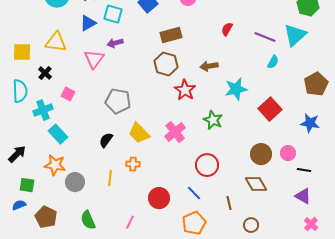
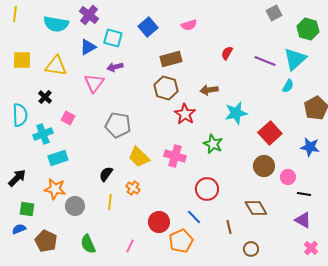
yellow square: (22, 52) -> (22, 60), moved
cyan semicircle: (273, 62) -> (288, 86), moved
pink cross: (175, 132) -> (175, 156), turned -35
cyan rectangle: (58, 134) -> (58, 158), turned -66
black semicircle: (106, 140) -> (106, 174), moved
brown circle: (261, 154) -> (264, 166), moved
orange cross: (133, 164) -> (133, 188), turned 32
orange pentagon: (194, 223) -> (181, 241), moved

